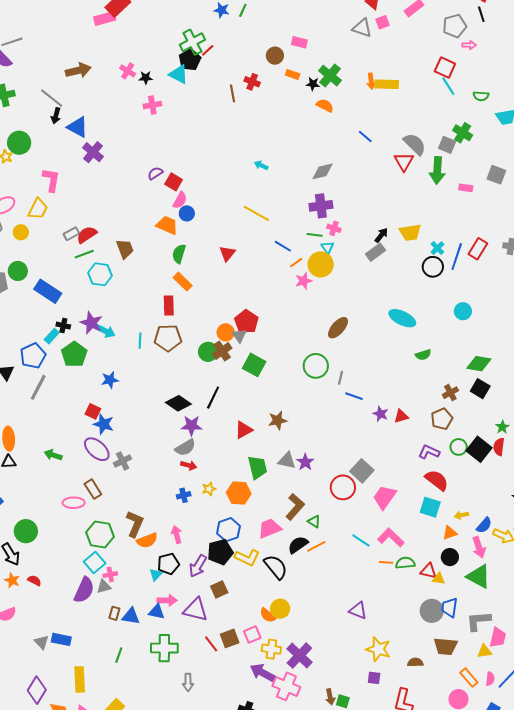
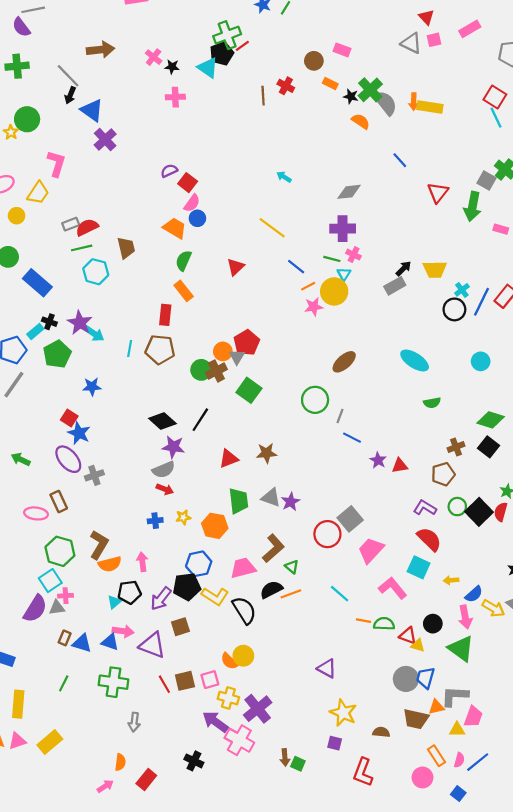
gray semicircle: (415, 144) -> (385, 103), moved
orange triangle: (450, 533) -> (436, 707), moved
pink L-shape: (391, 538) -> (393, 588), moved

